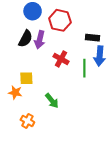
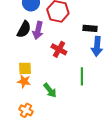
green line: (84, 68) -> (82, 76), moved
orange star: (15, 93) -> (24, 81), moved

